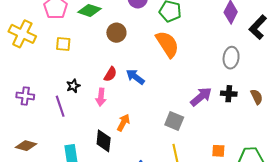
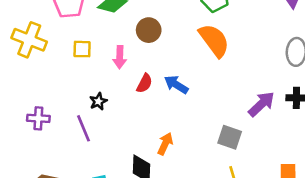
pink arrow: (101, 97) -> (120, 57), moved

